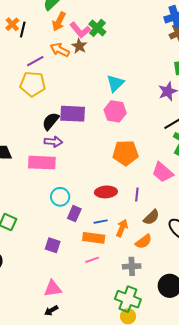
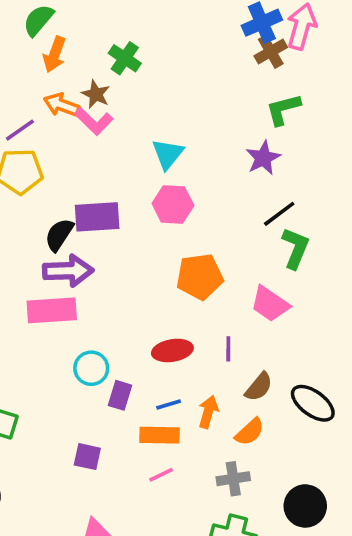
pink L-shape: (80, 30) -> (94, 121), moved
purple arrow: (53, 142) -> (68, 271), size x1.5

